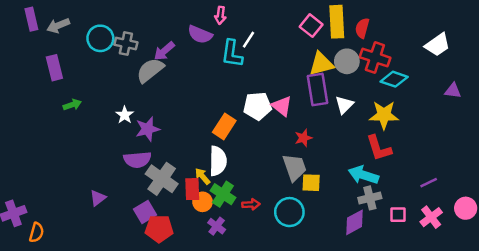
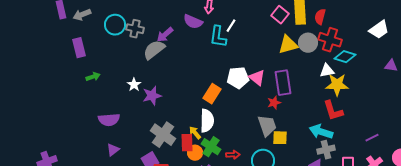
purple rectangle: (317, 89) -> (283, 83), moved
white triangle: (344, 105) -> (327, 71), moved, turned 35
purple semicircle: (137, 160) -> (109, 120), moved

